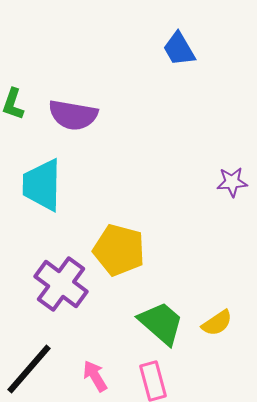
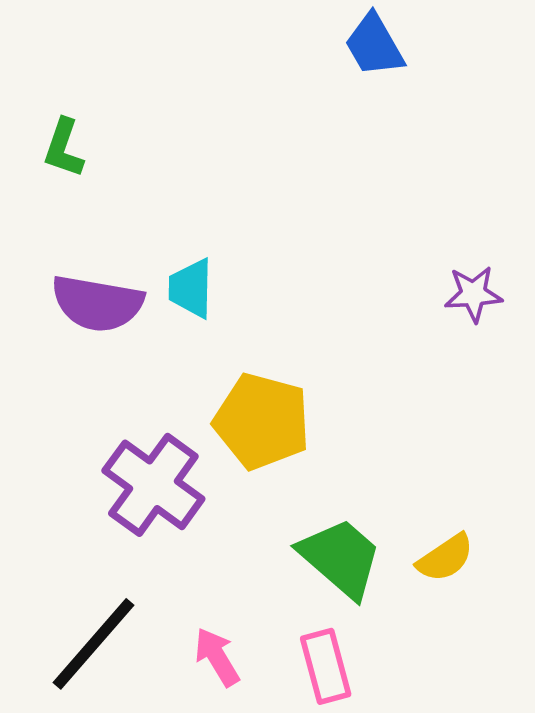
purple semicircle: (73, 115) -> (97, 303), moved
cyan trapezoid: (42, 185) -> (191, 288), moved, size x0.6

